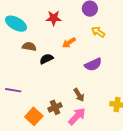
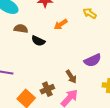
black semicircle: (46, 59) -> (38, 41), turned -128
purple semicircle: (93, 65) -> (93, 60), moved

